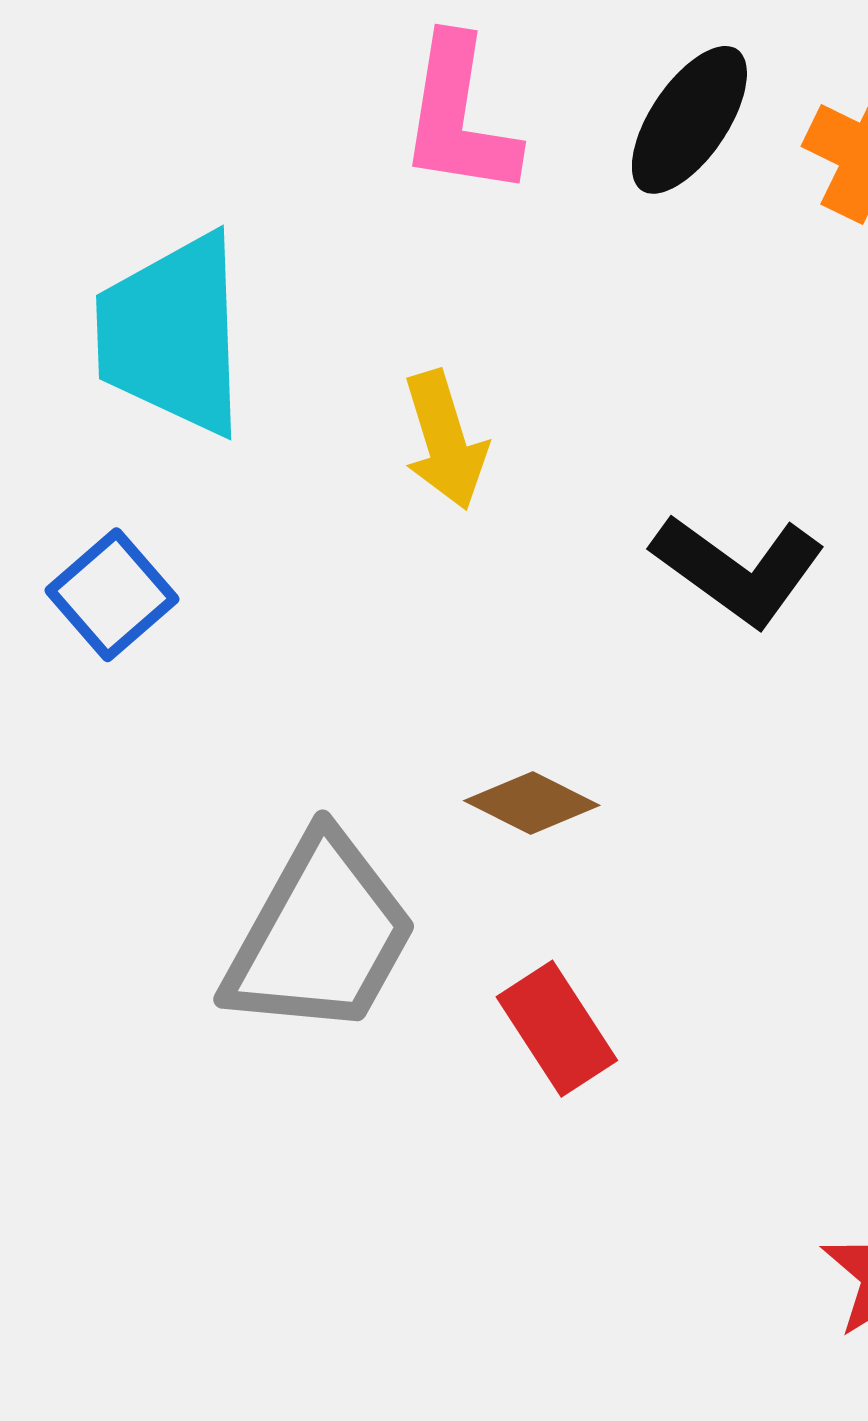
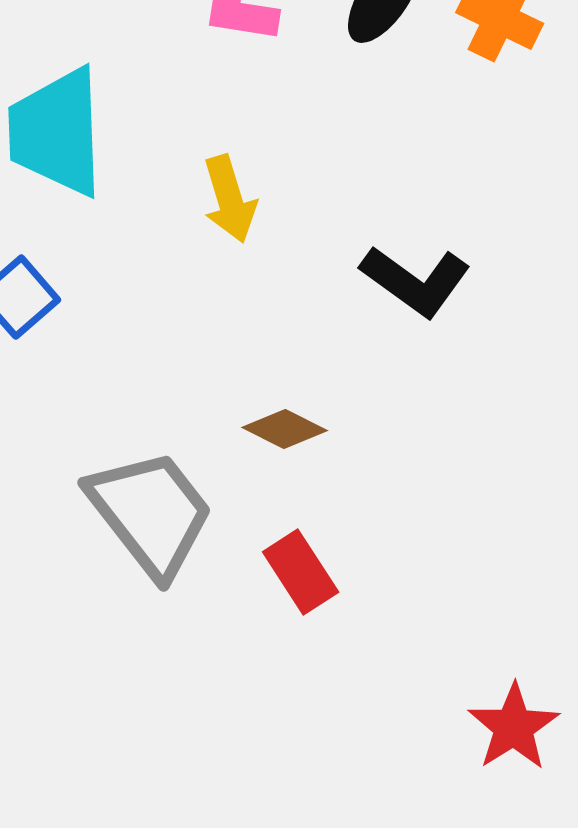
gray trapezoid: (320, 936) -> (151, 513), turned -67

